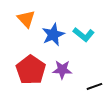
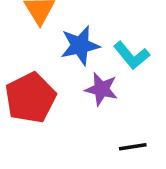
purple star: (62, 70) -> (101, 89), moved

